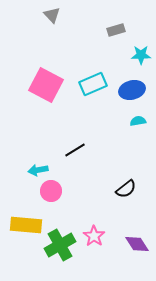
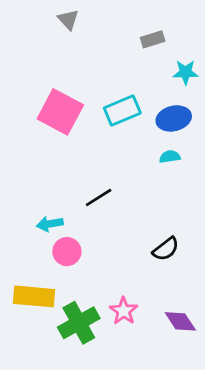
cyan semicircle: (138, 121) -> (170, 157), moved

